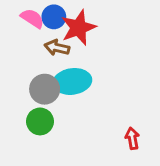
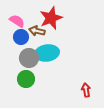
blue circle: (54, 17) -> (21, 37), moved
pink semicircle: (32, 18) -> (17, 21), moved

